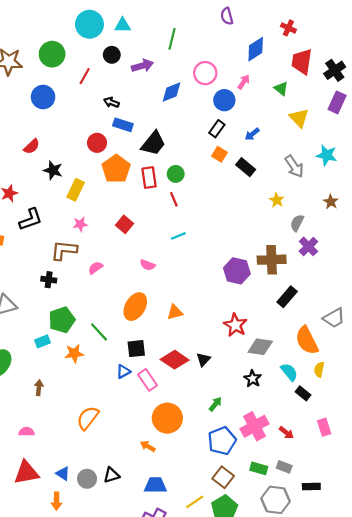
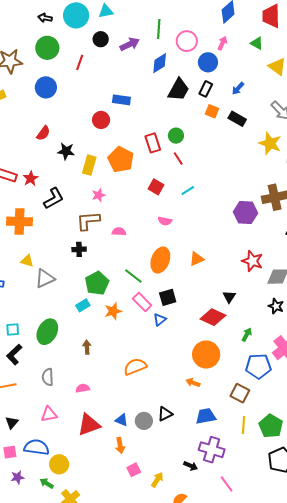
green line: (172, 39) -> (159, 29), moved
black arrow: (111, 102) -> (45, 18), moved
black trapezoid: (153, 143) -> (179, 90), moved
orange pentagon: (116, 169) -> (121, 160), moved
yellow star: (277, 200) -> (270, 143), size x1.6
red square: (124, 224) -> (156, 187), moved
pink semicircle: (95, 268) -> (119, 232), turned 48
green line: (99, 332) -> (133, 276), moved
red diamond: (175, 360) -> (213, 317), moved
pink rectangle: (147, 380) -> (142, 302), moved
orange semicircle: (88, 418) -> (135, 367), turned 40
blue pentagon: (222, 441) -> (258, 366), turned 30
brown square: (223, 477) -> (240, 393), moved
yellow line: (195, 502) -> (243, 425), turned -42

